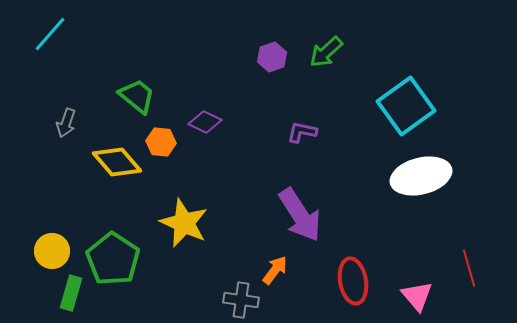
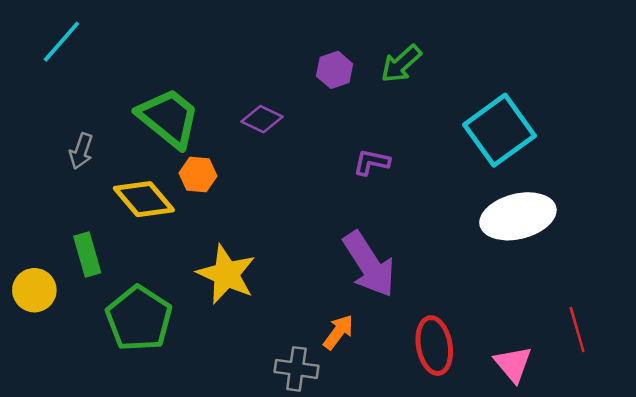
green trapezoid: (137, 96) -> (168, 118), size x1.4
purple diamond: (205, 122) -> (262, 119), moved
yellow circle: (52, 251) -> (34, 290), moved
green rectangle: (71, 293) -> (87, 254), moved, turned -32

